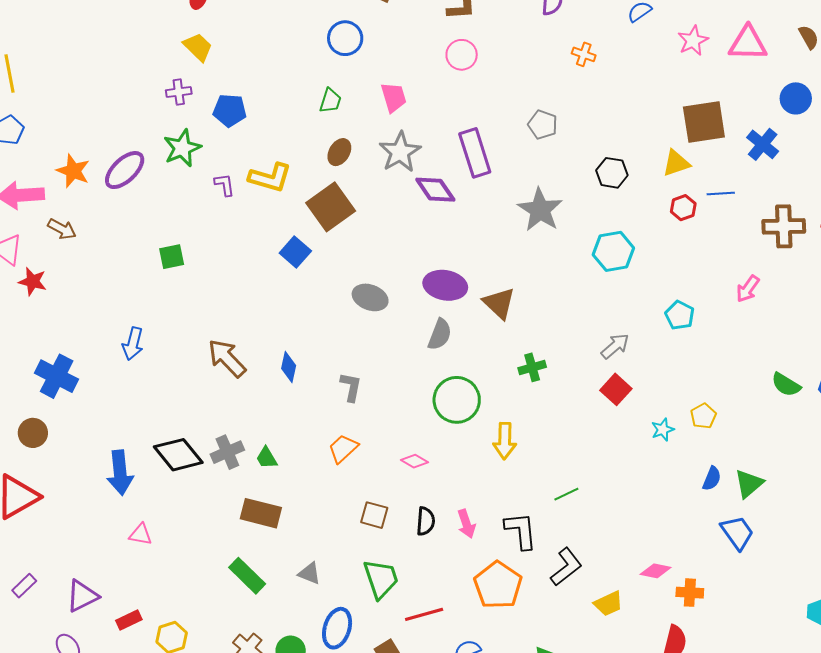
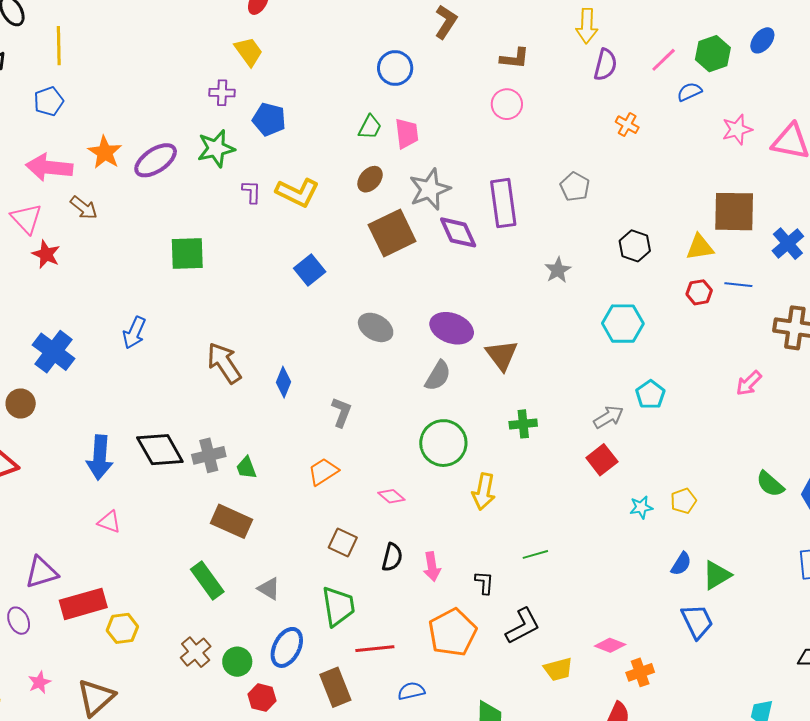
pink trapezoid: (394, 97) -> (407, 133), moved
brown square: (331, 207) -> (392, 233), moved
gray star: (540, 210) -> (558, 270), size x0.6
green square: (172, 257) -> (187, 254), size x1.4
cyan pentagon: (680, 315) -> (650, 395), moved
black L-shape: (521, 531) -> (484, 583), size x0.6
orange cross: (690, 593) -> (640, 672), turned -32
red rectangle: (129, 620) -> (83, 604), size x1.8

